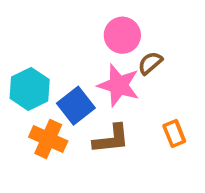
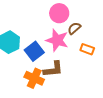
orange rectangle: (174, 133) -> (87, 49), moved, turned -48
orange cross: (48, 139) -> (34, 78), moved

